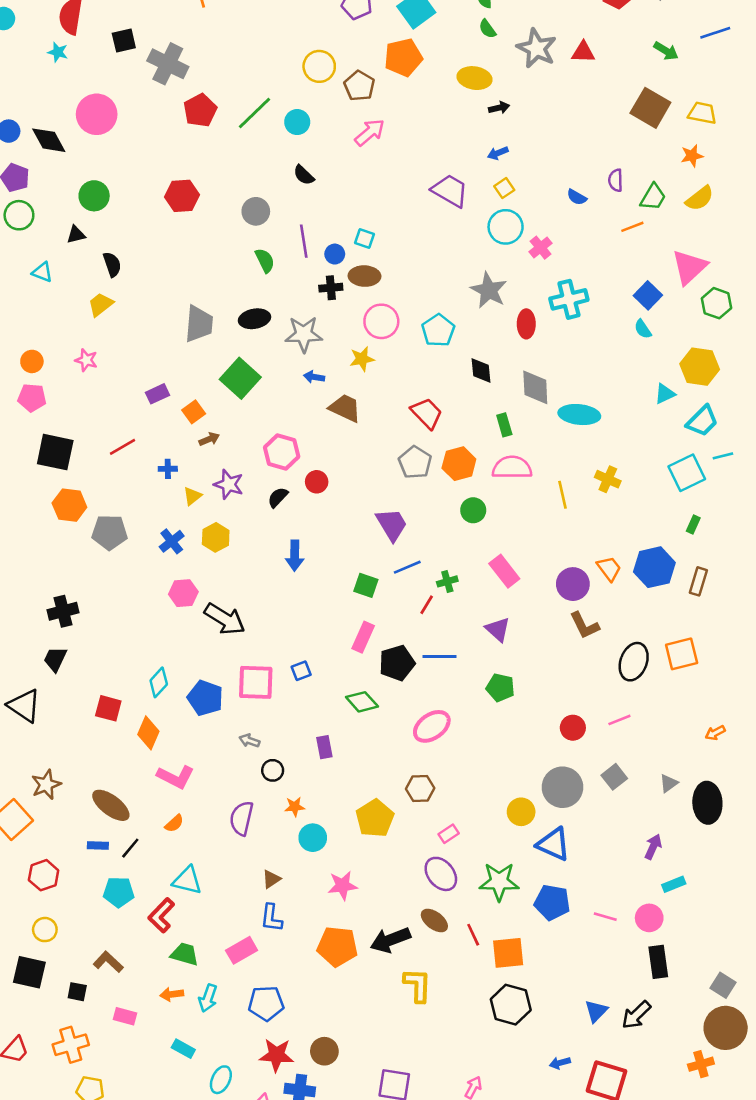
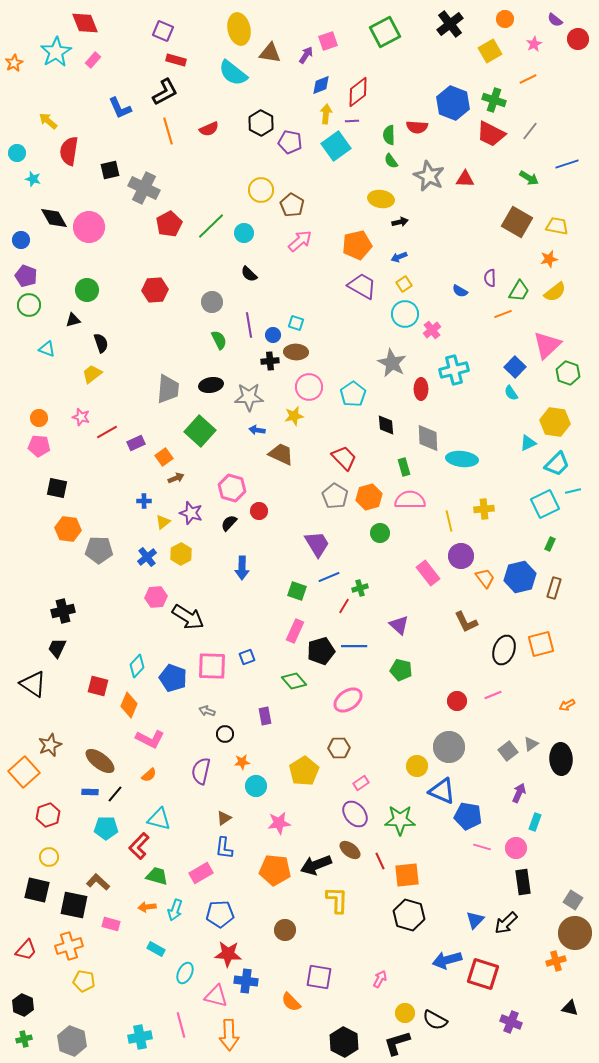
cyan star: (58, 52) -> (33, 179), moved
orange pentagon: (403, 57) -> (357, 245), moved
black diamond: (49, 140) -> (54, 218), moved
red line: (123, 447) -> (107, 432), moved
black square: (55, 452) -> (57, 488), size x0.7
yellow cross: (608, 479) -> (484, 509), turned -30
pink rectangle: (504, 571) -> (428, 573), moved
purple circle: (573, 584) -> (461, 556), moved
gray square: (614, 777) -> (508, 751), moved
cyan rectangle: (674, 884) -> (535, 822), turned -48
blue pentagon: (552, 902) -> (468, 816), moved
black square: (77, 992) -> (74, 905), size x1.8
brown circle: (324, 1051) -> (285, 930), moved
blue arrow: (560, 1063) -> (447, 960), size x1.8

